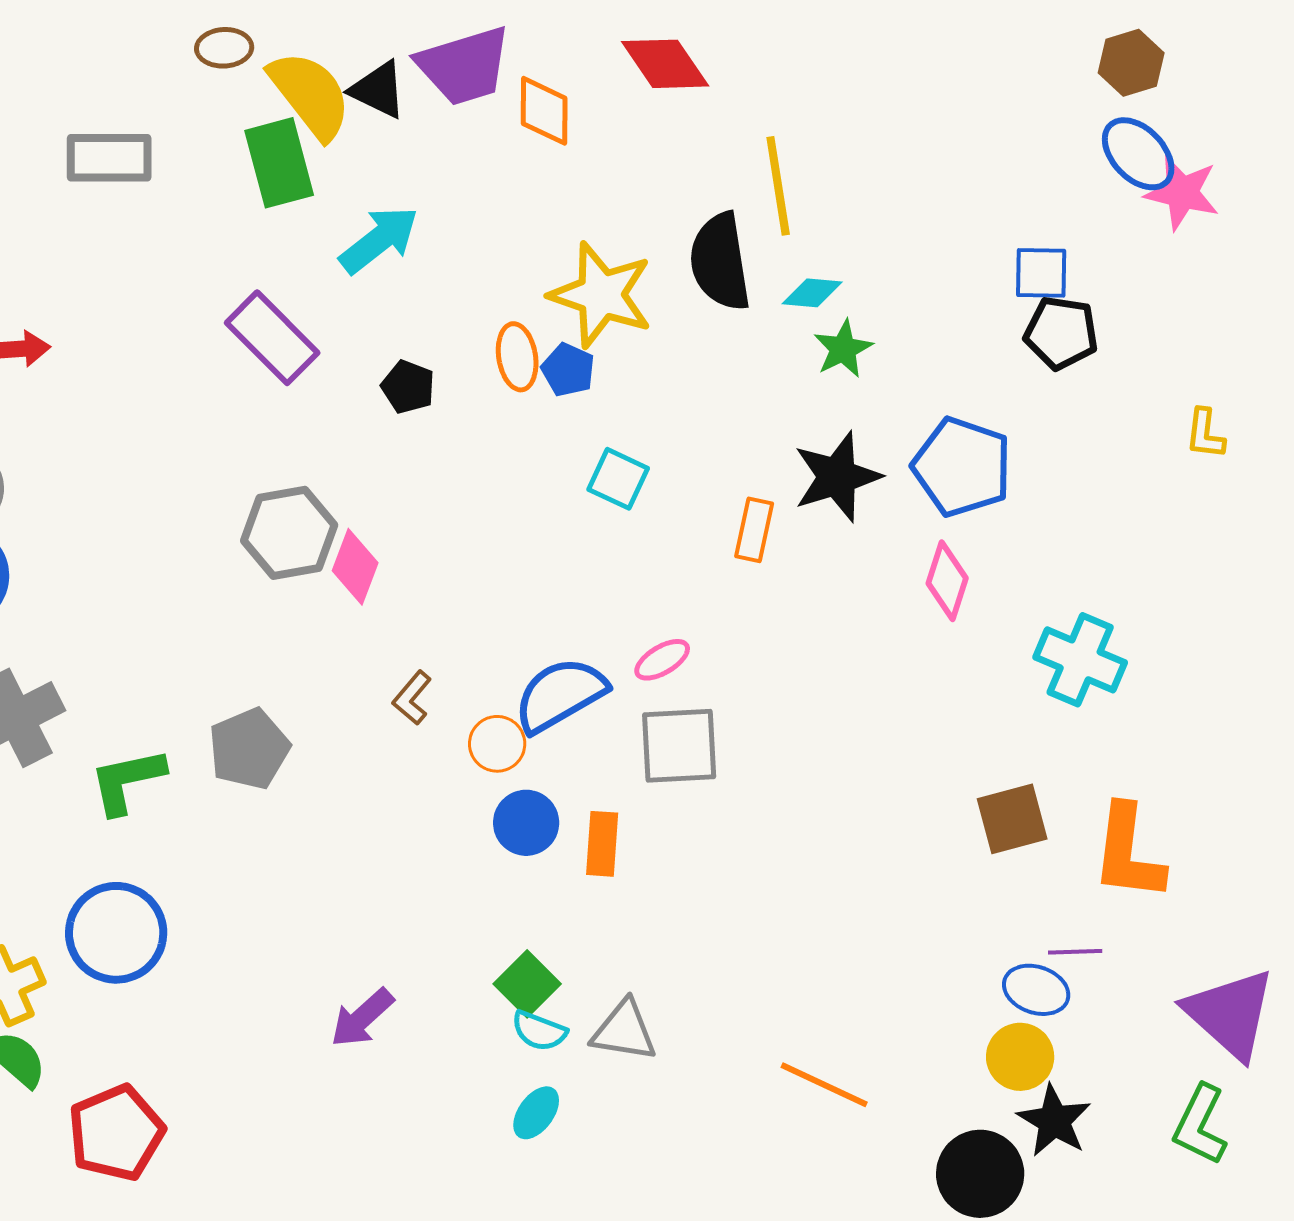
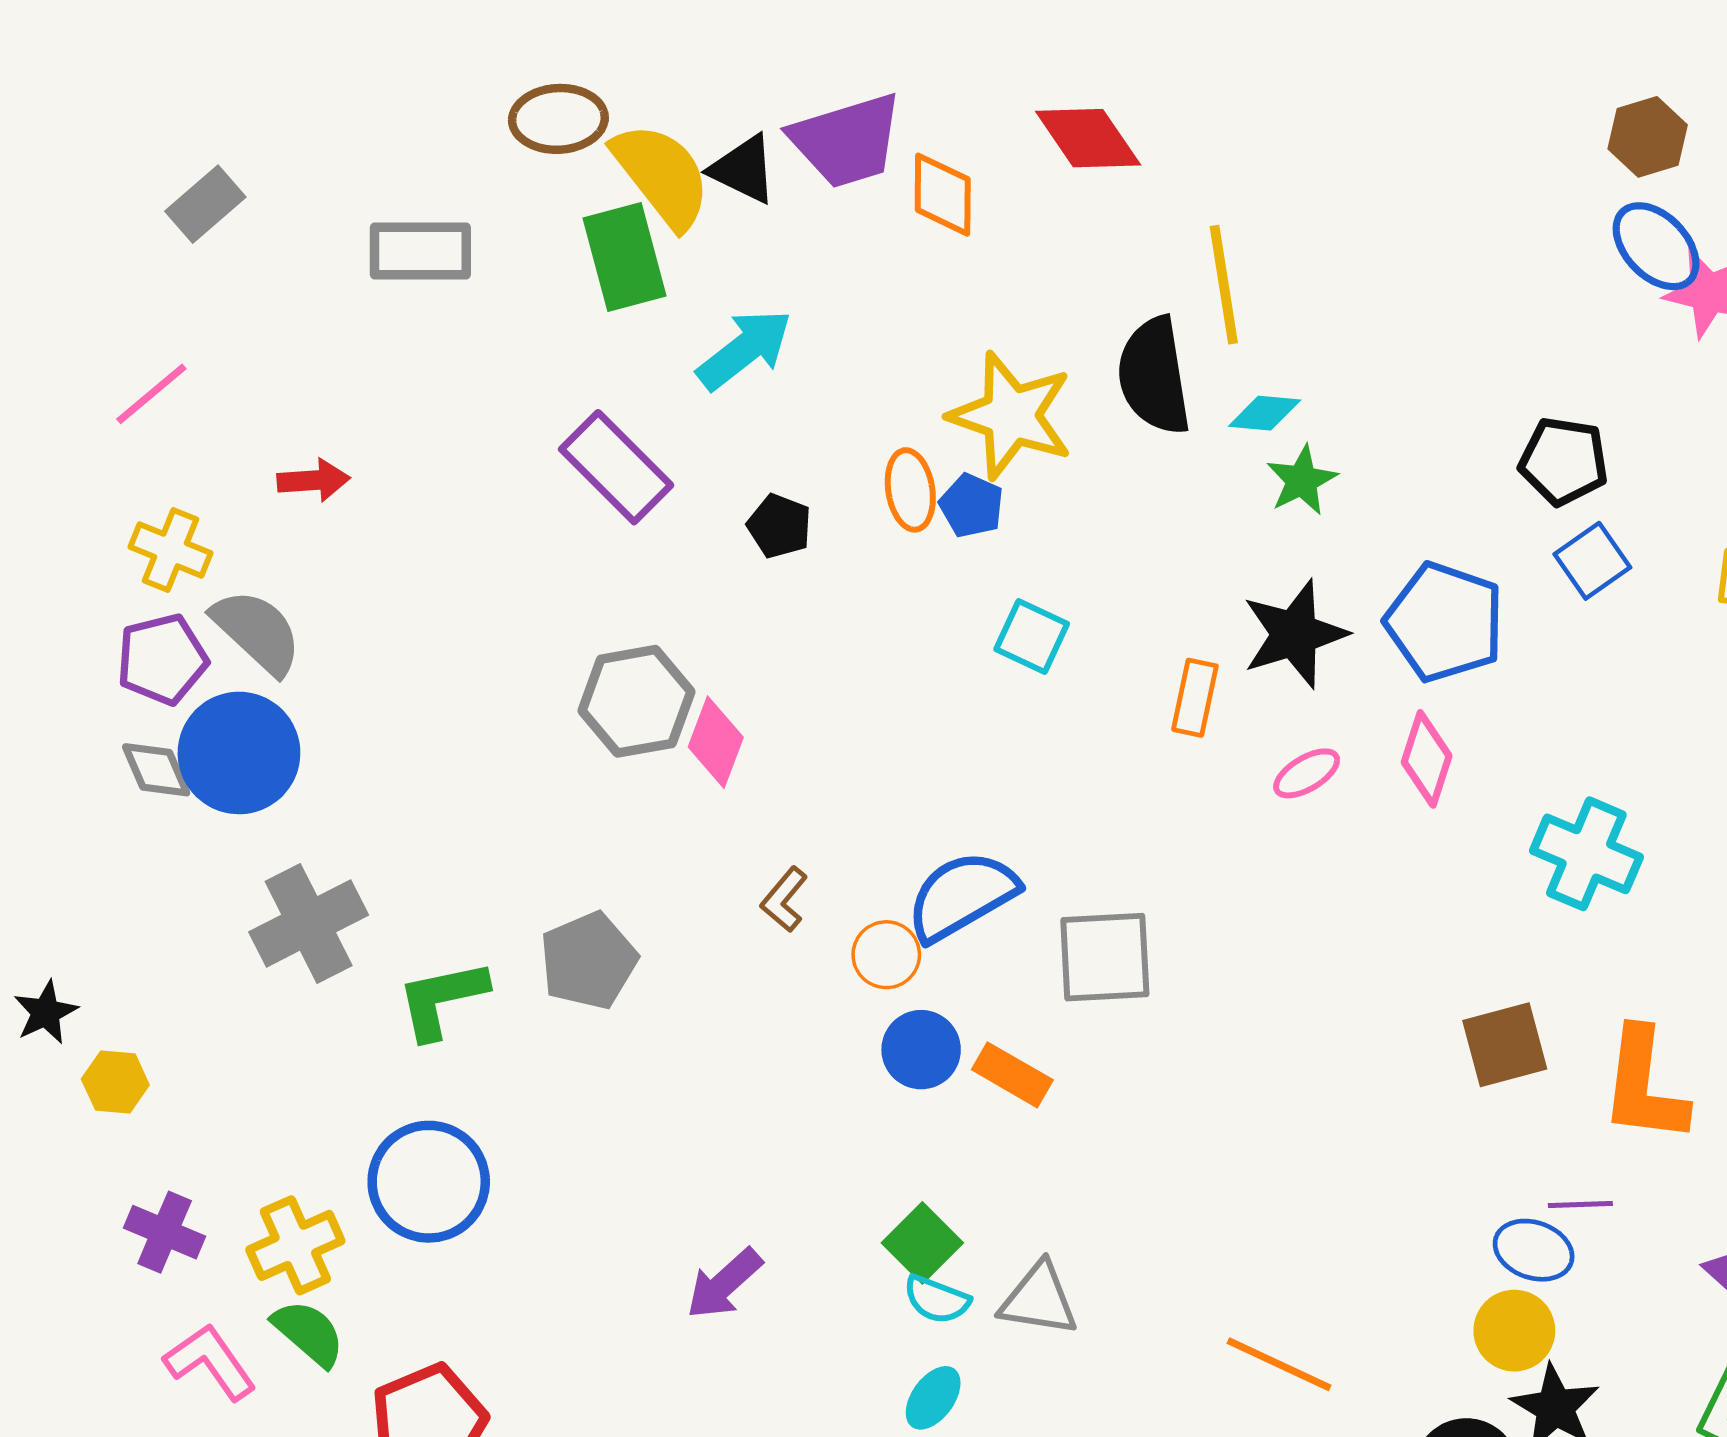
brown ellipse: (224, 48) -> (558, 119), size x1.4
blue square: (1041, 273) -> (1592, 561), moved, turned -36
pink ellipse: (662, 660) -> (1307, 773), moved
orange rectangle: (602, 844) -> (1012, 1075), turned -64

